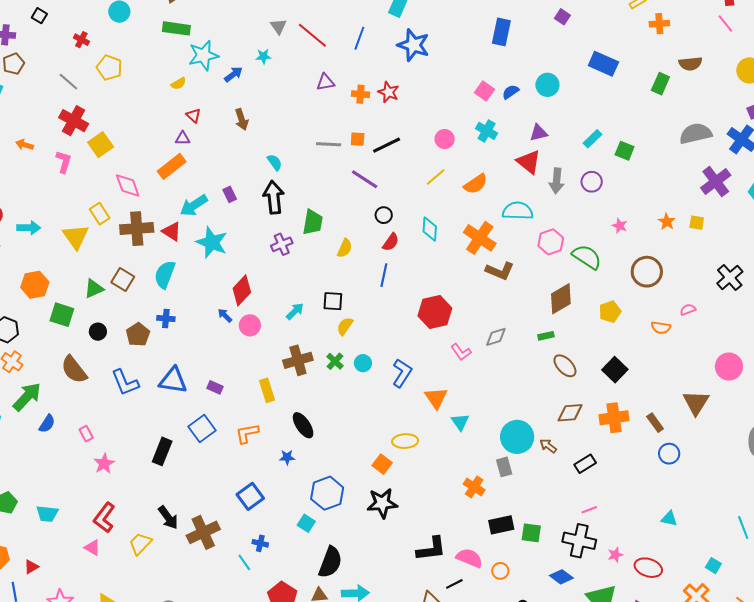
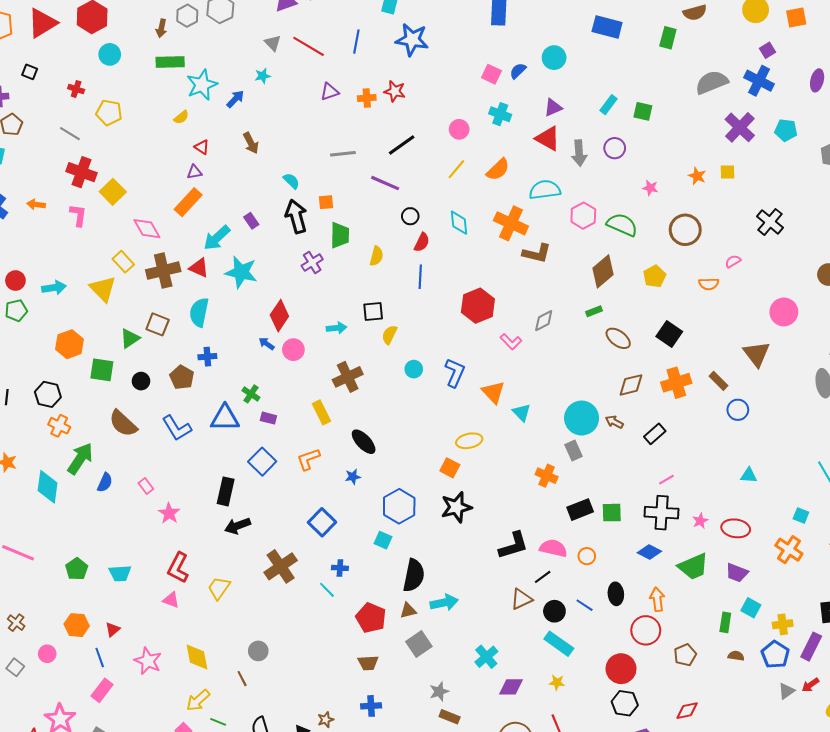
orange square: (358, 139) -> (326, 202), moved
cyan arrow: (295, 311) -> (336, 328), turned 48
green cross: (335, 361) -> (251, 394), moved
black arrow: (168, 517) -> (238, 526), moved, turned 115

